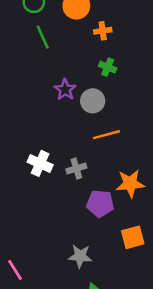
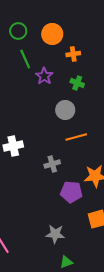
purple star: (65, 90) -> (44, 76), moved
white cross: (40, 163) -> (13, 146), moved, turned -36

